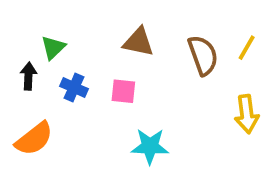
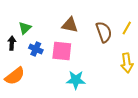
pink square: (123, 91) -> (62, 51), size x1.5

